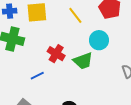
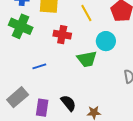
red cross: (56, 54) -> (62, 35), moved, turned -30

